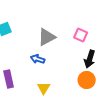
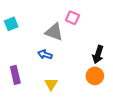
pink square: (81, 35) -> (72, 18), moved
gray triangle: (47, 37) -> (54, 32), turned 48

